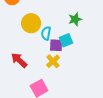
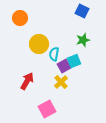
purple square: (56, 45) -> (64, 66), turned -32
red arrow: (19, 60) -> (27, 81), turned 78

